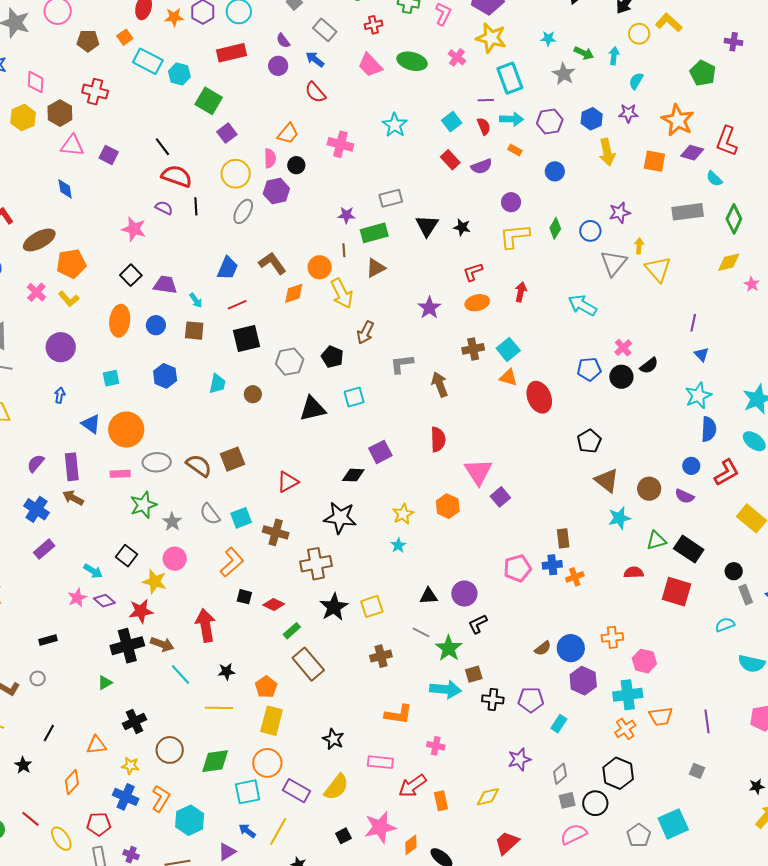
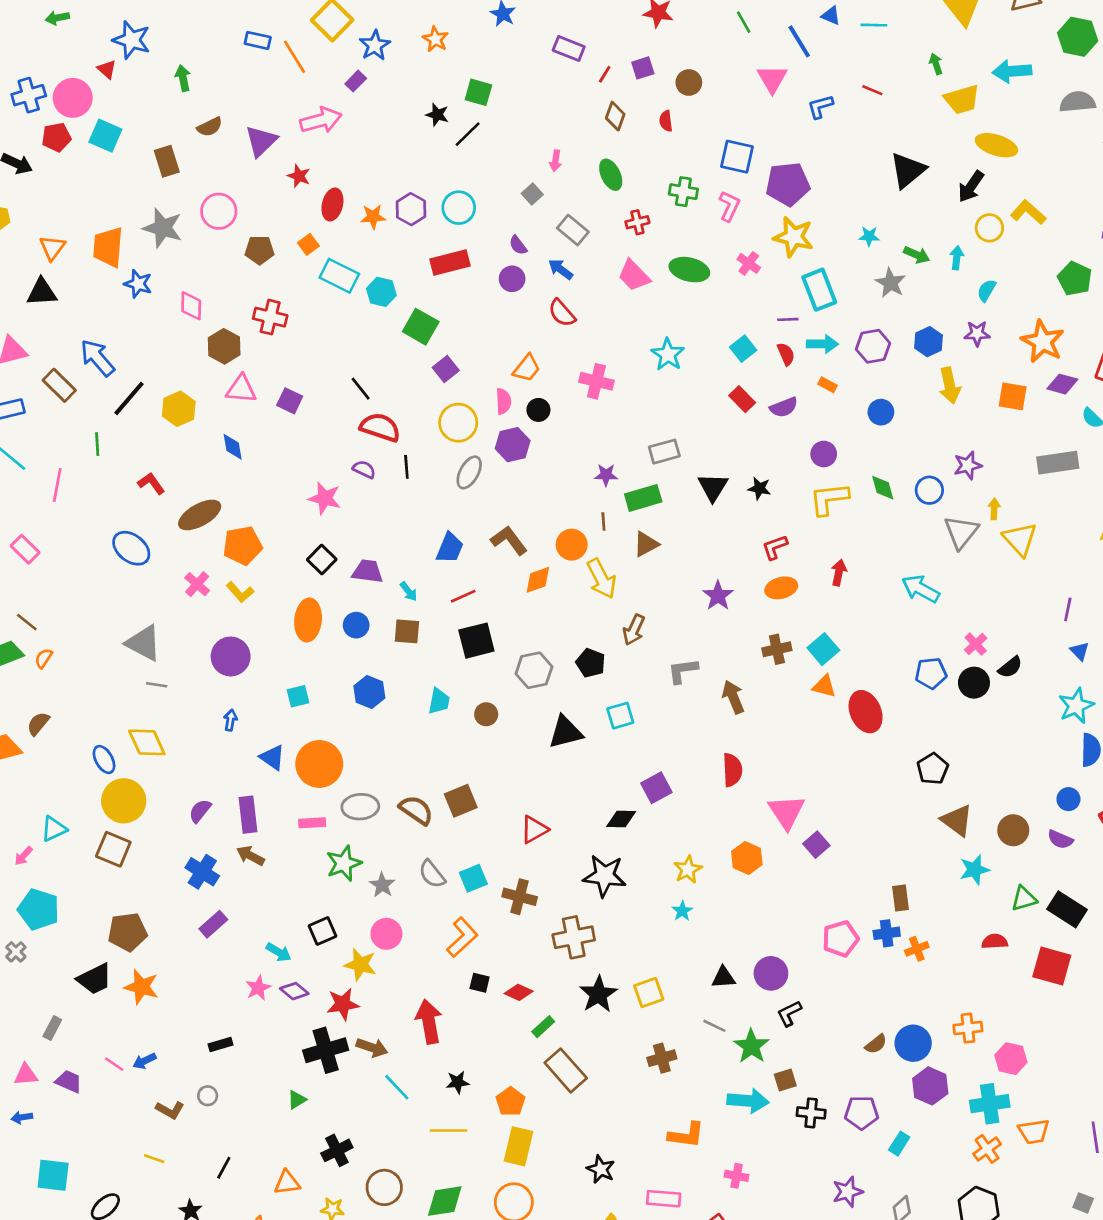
yellow hexagon: (23, 118) -> (179, 409), moved
green diamond: (555, 228) -> (883, 488), turned -45
black square: (127, 556) -> (323, 931), turned 30

